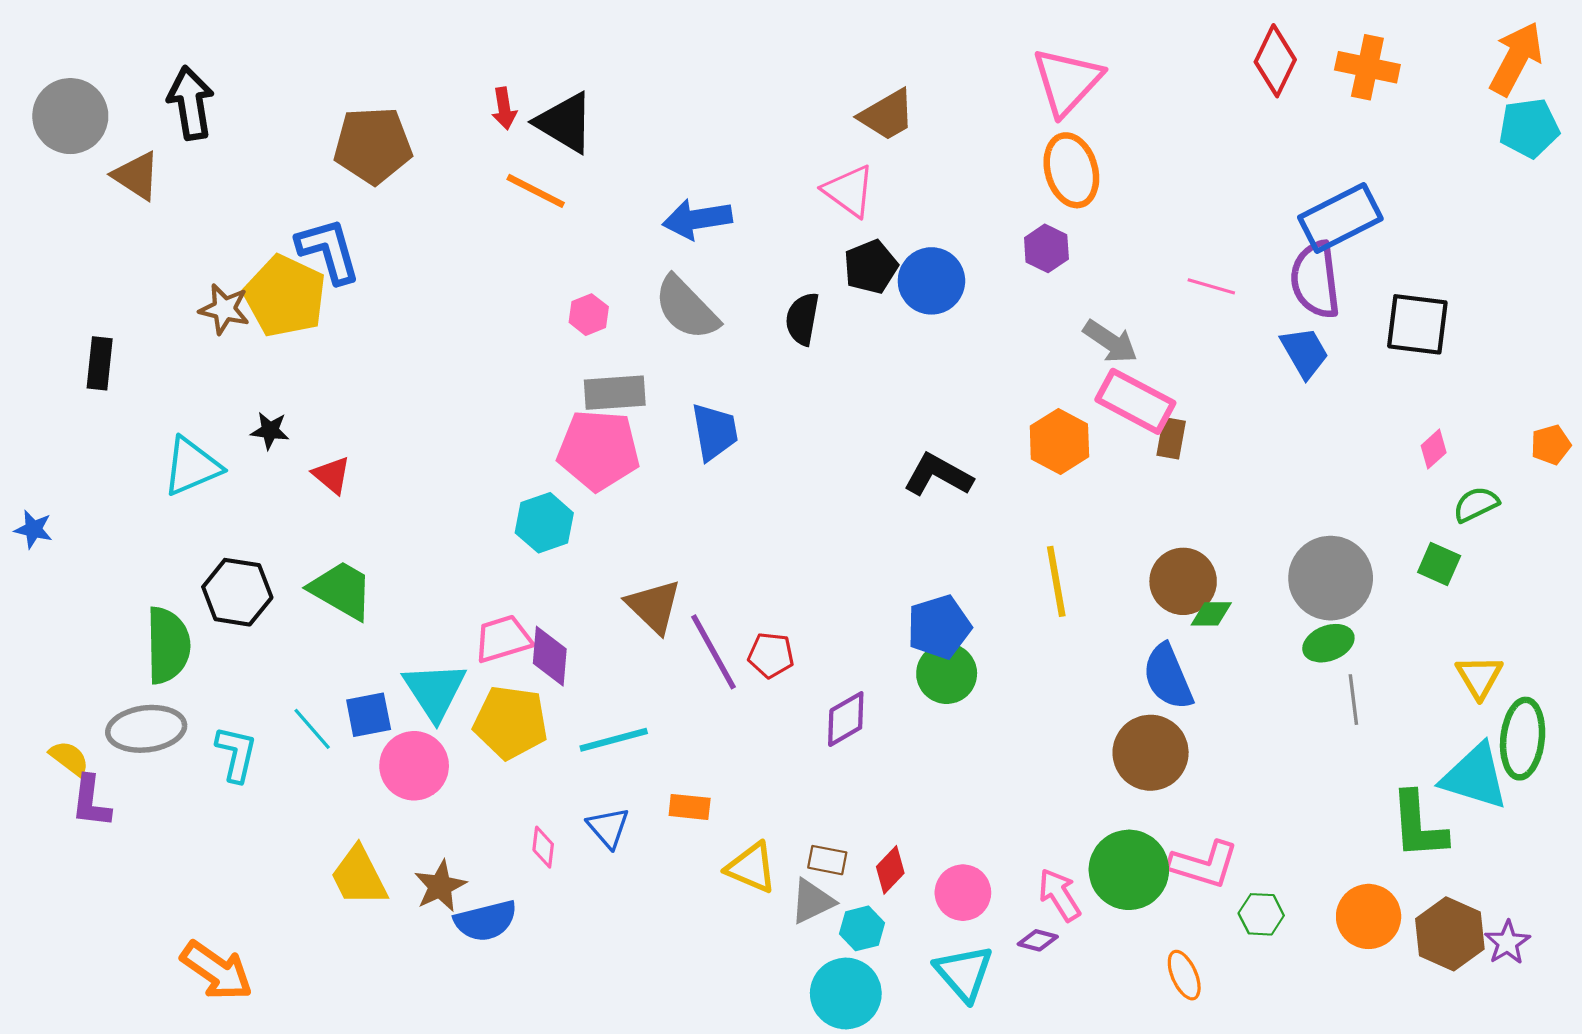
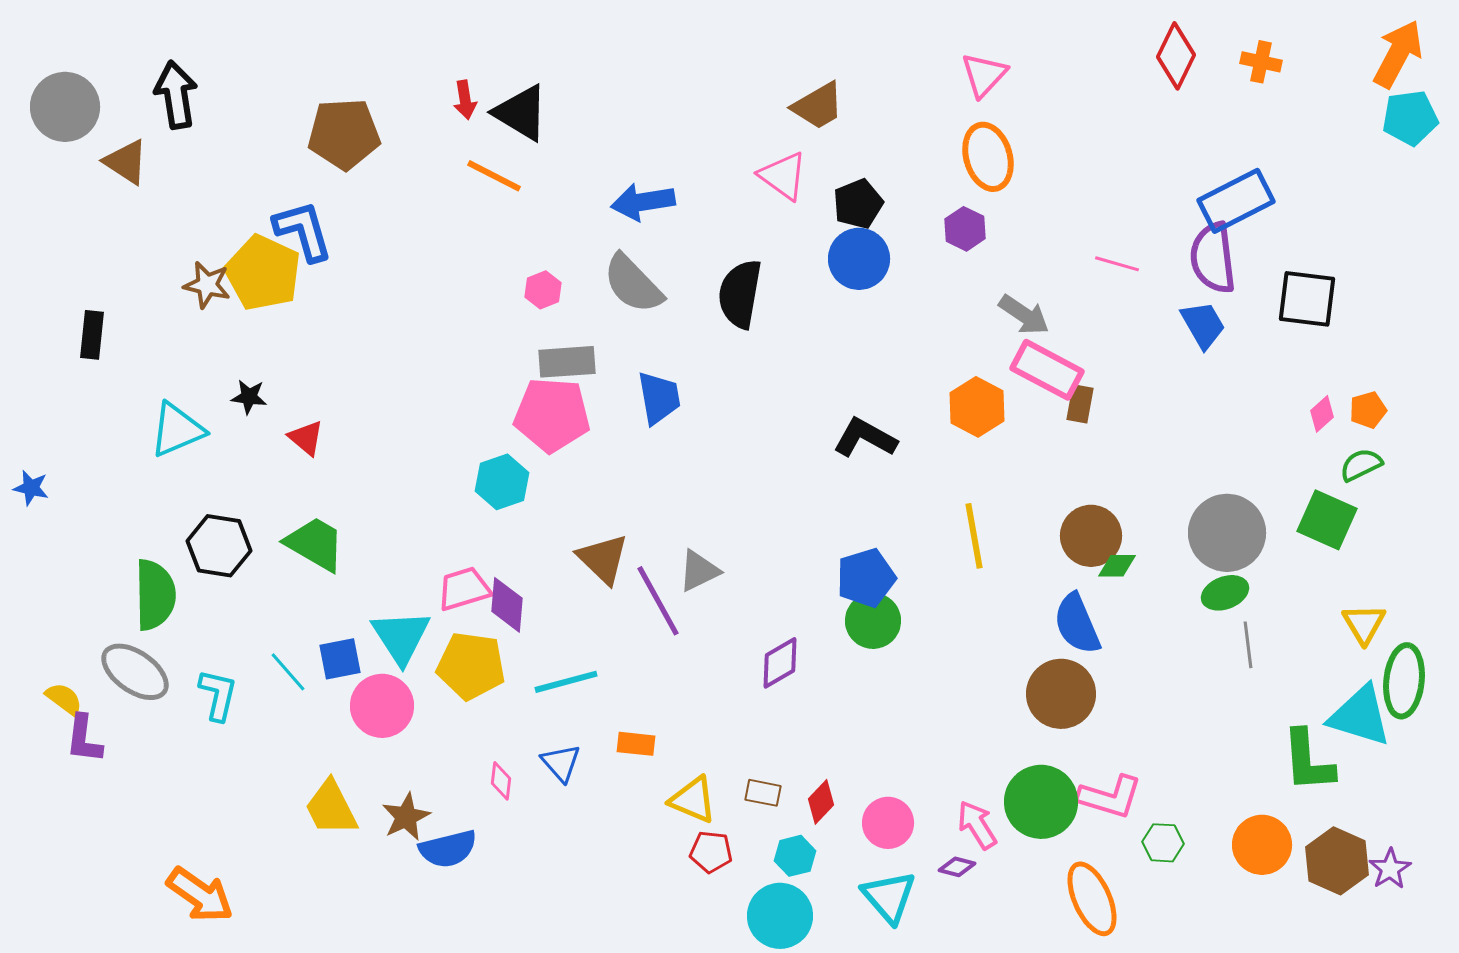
orange cross: (1367, 67) -> (1261, 62), size x0.7
pink triangle: (1067, 81) -> (984, 75), size x0.7
black pentagon: (871, 267) -> (858, 204), moved
black semicircle: (802, 319) -> (740, 294), size x1.4
orange pentagon: (1551, 445) -> (1368, 410), moved
green square: (1439, 564) -> (1327, 520), size x1.5
red pentagon: (771, 655) -> (711, 852), moved
gray ellipse: (146, 729) -> (135, 672), turned 42
gray triangle: (812, 901) -> (699, 571), moved
orange ellipse: (1184, 975) -> (1092, 899), size x1.6

